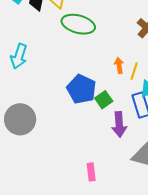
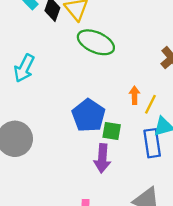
green square: (104, 100) -> (112, 131), turned 36
purple arrow: (119, 124) -> (102, 158), moved

